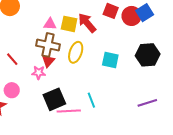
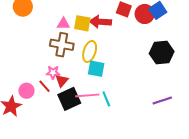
red arrow: (87, 23) -> (100, 22), turned -45
red line: (12, 59) -> (45, 86), moved
cyan square: (110, 60) -> (96, 69), moved
red triangle: (48, 61) -> (62, 81), moved
pink line: (69, 111) -> (87, 95), moved

